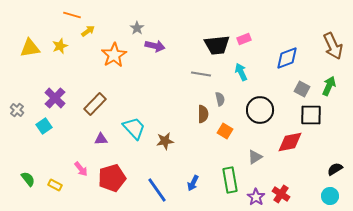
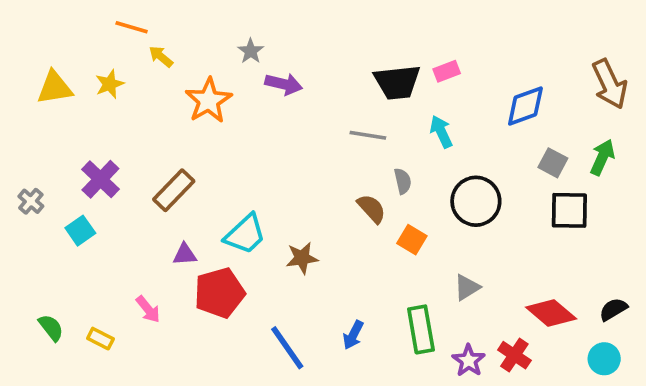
yellow arrow: (88, 31) -> (161, 57), turned -104
brown semicircle: (203, 114) -> (372, 209), turned -42
cyan trapezoid: (134, 128) -> (245, 234), turned 90
red diamond: (290, 142) -> (551, 313), moved, turned 52
red pentagon: (112, 178) -> (220, 293), moved

